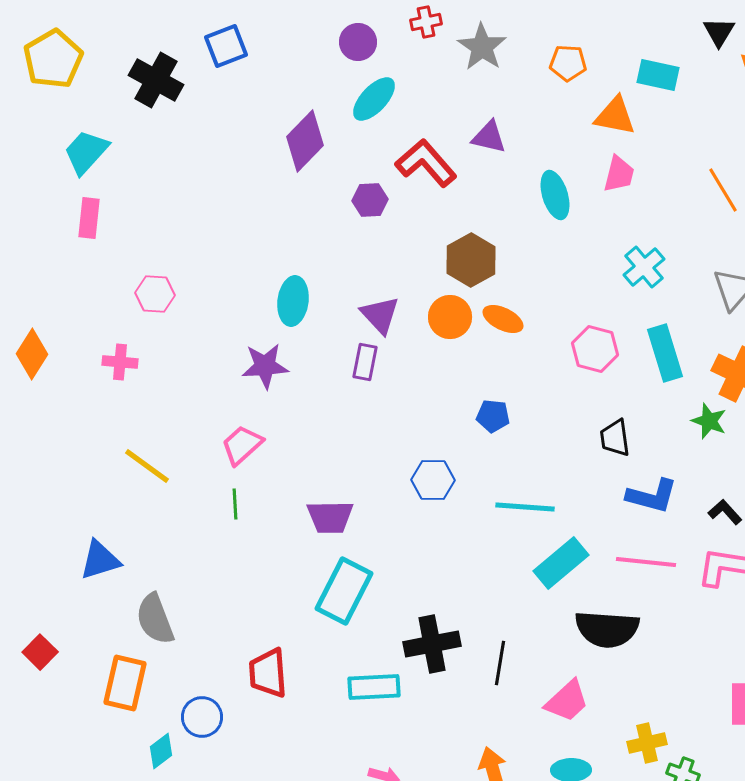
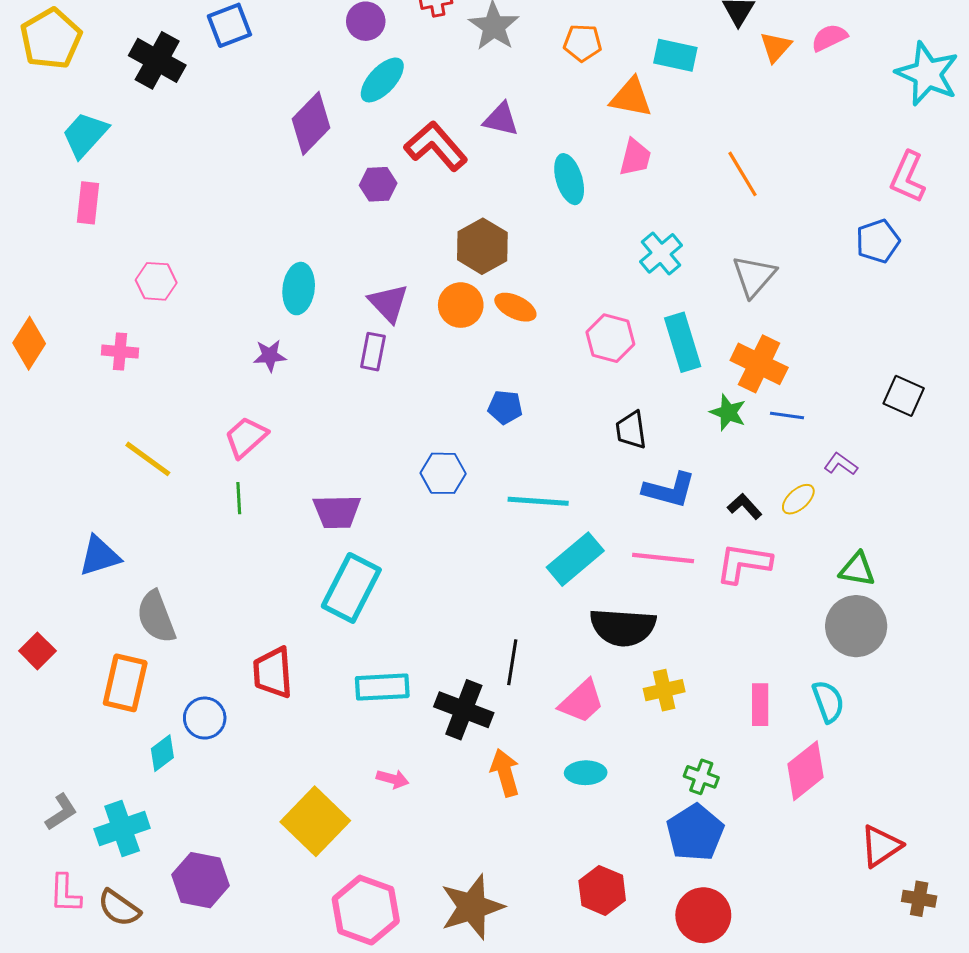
purple star: (265, 366) -> (270, 356), size x0.7
black cross: (432, 644) -> (464, 710), moved, turned 32
yellow cross: (647, 743) -> (664, 690), moved

